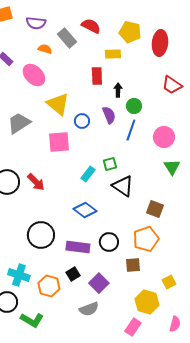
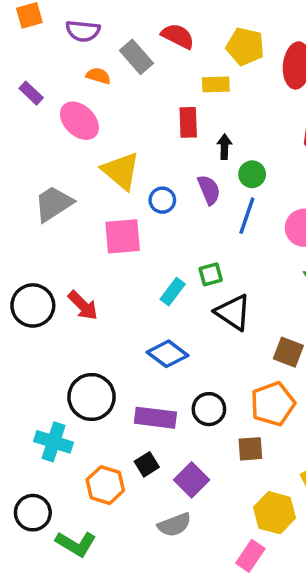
cyan cross: (19, 275) -> (54, 442), moved

